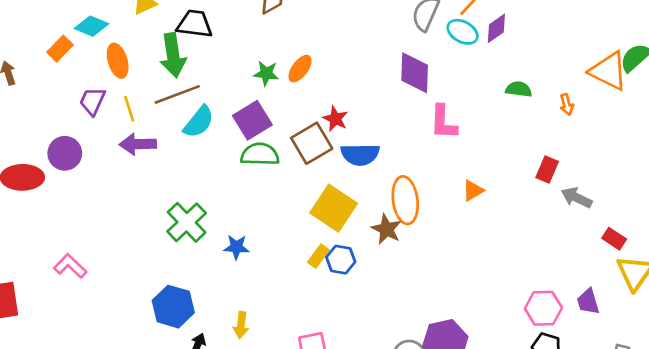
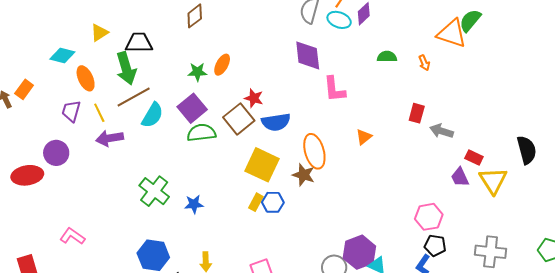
orange rectangle: (60, 49) -> (24, 89), moved
purple trapezoid: (588, 302) -> (460, 177), moved

